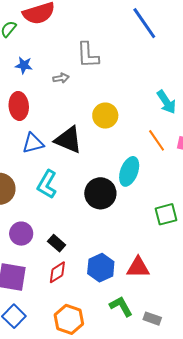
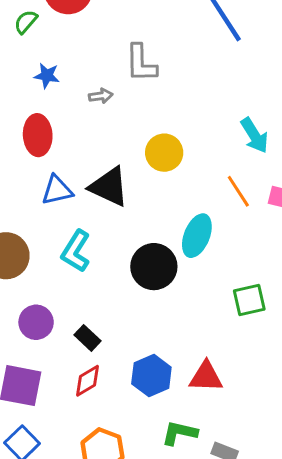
green L-shape: (121, 306) -> (179, 433), turned -50

